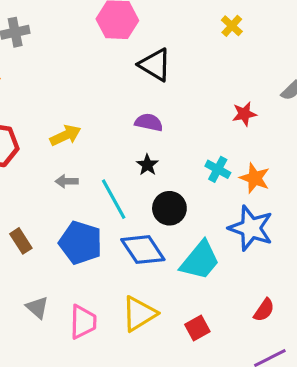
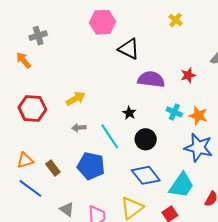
purple semicircle: (149, 122) -> (151, 79), moved, size x1.5
blue diamond: (143, 250) -> (146, 175), moved
cyan trapezoid: (200, 260) -> (182, 185), moved

